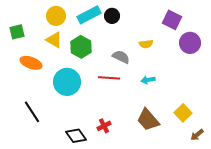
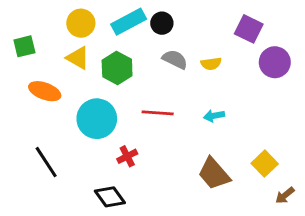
gray semicircle: (121, 57) -> (175, 59), moved
red cross: (104, 126) -> (127, 156), moved

